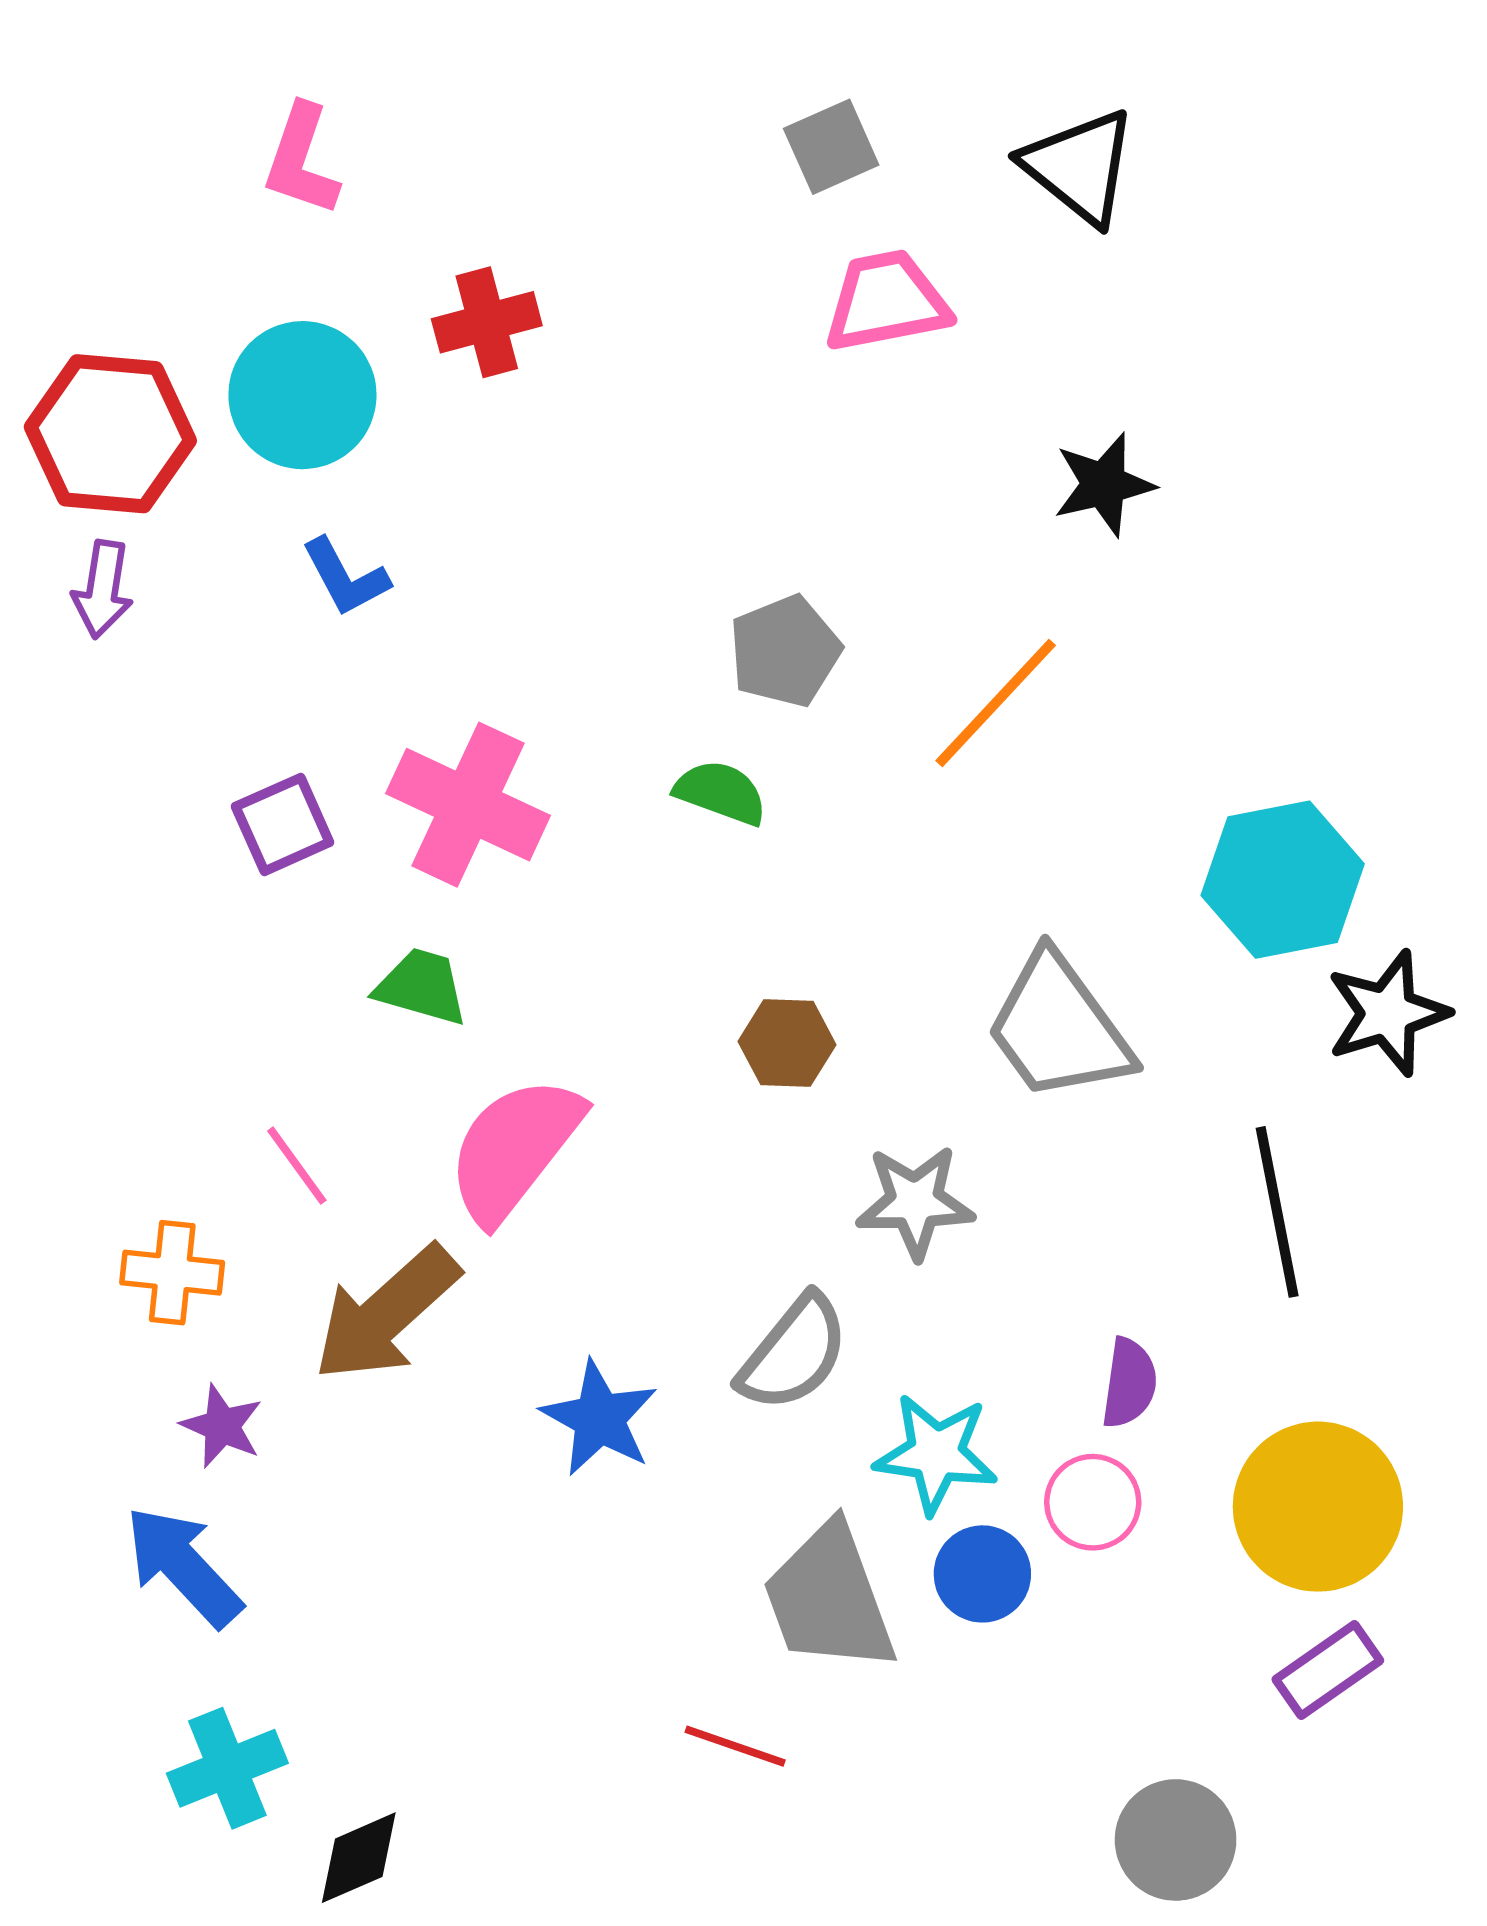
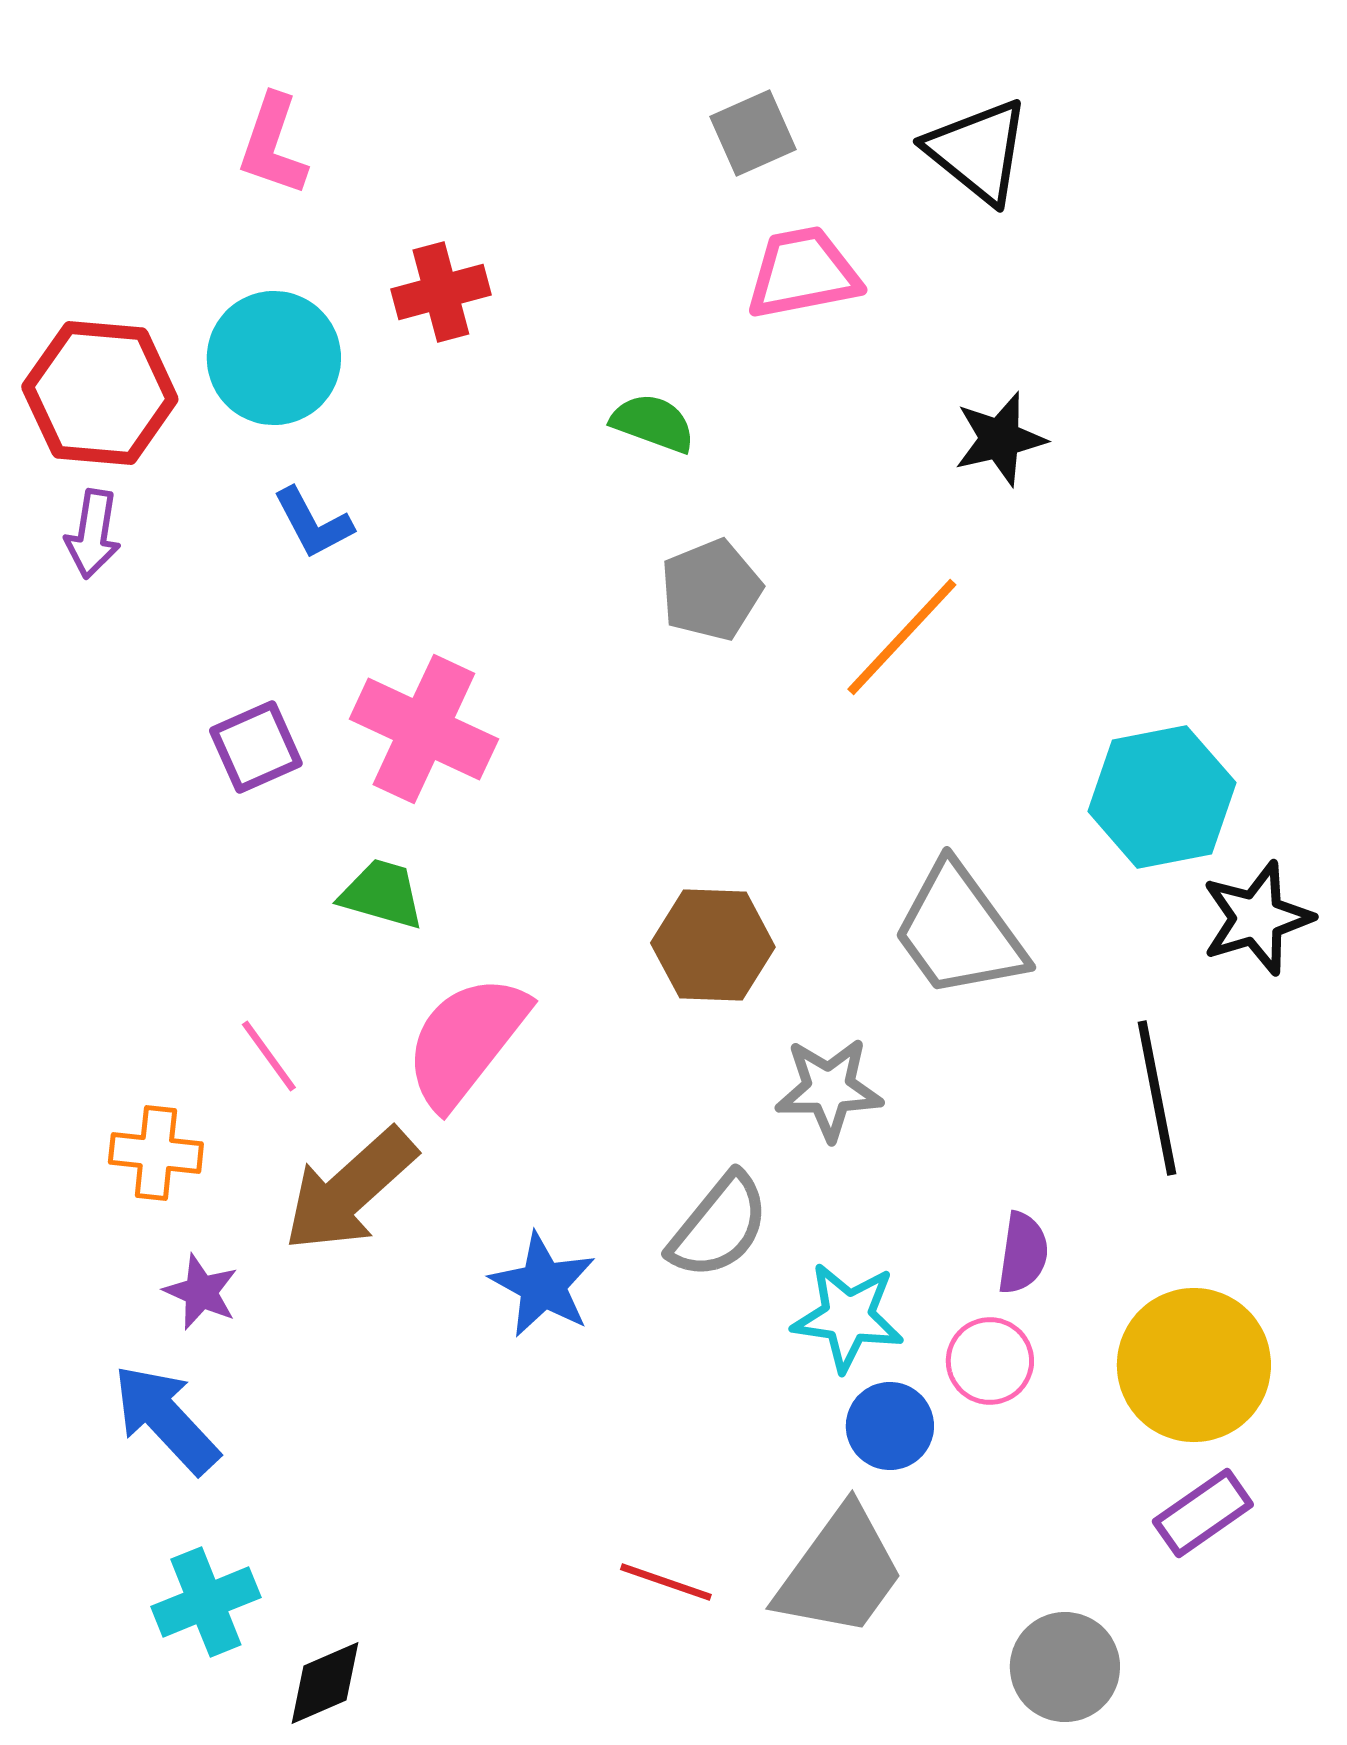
green semicircle: (721, 792) -> (653, 423), moved
brown hexagon: (787, 1043) -> (713, 945), size x1.4
gray trapezoid: (829, 1598) -> (840, 1572), moved, turned -124

